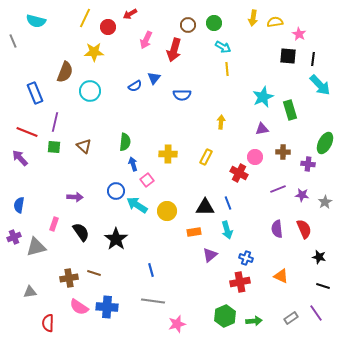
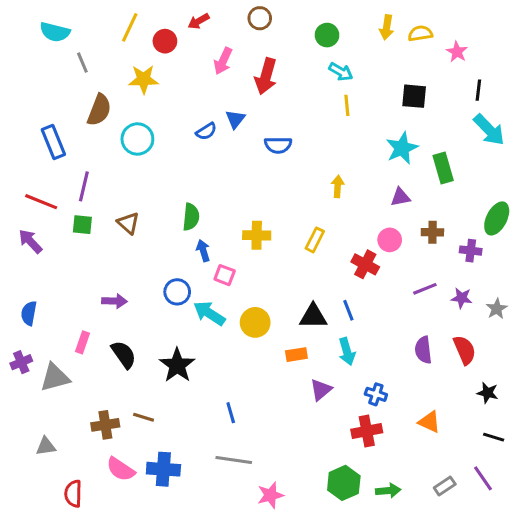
brown circle: (188, 25) -> (260, 18), moved
gray line: (13, 41) -> (82, 63), moved
black square: (288, 56) -> (414, 96), moved
pink square: (147, 180) -> (225, 275), turned -32

